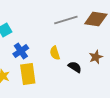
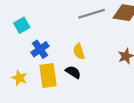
black semicircle: (75, 67) -> (73, 72), moved

